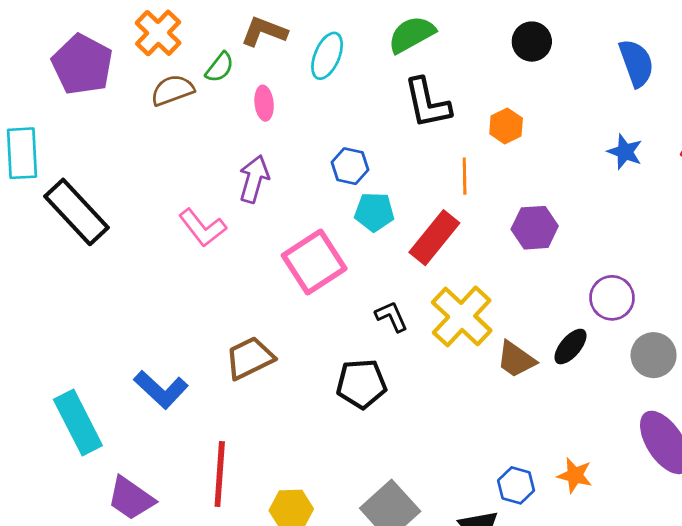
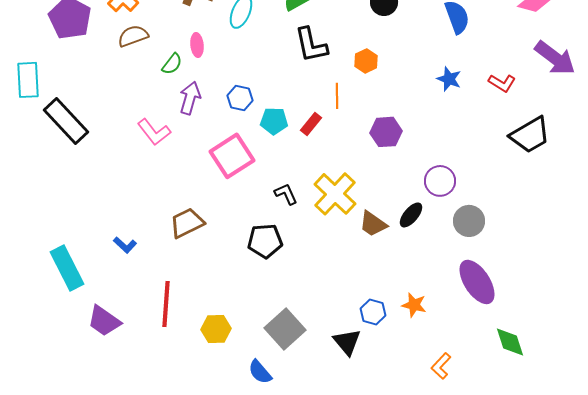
green semicircle: (220, 67) -> (172, 64), moved
blue hexagon: (350, 166) -> (240, 98), moved
red rectangle: (434, 238) -> (311, 124), moved, size x0.6
blue L-shape: (161, 389) -> (125, 245), size x0.6

